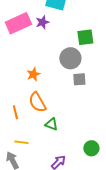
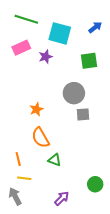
pink rectangle: (18, 23) -> (21, 48), moved, size x0.7
green square: (85, 37) -> (89, 61), moved
orange line: (15, 112) -> (18, 159), moved

